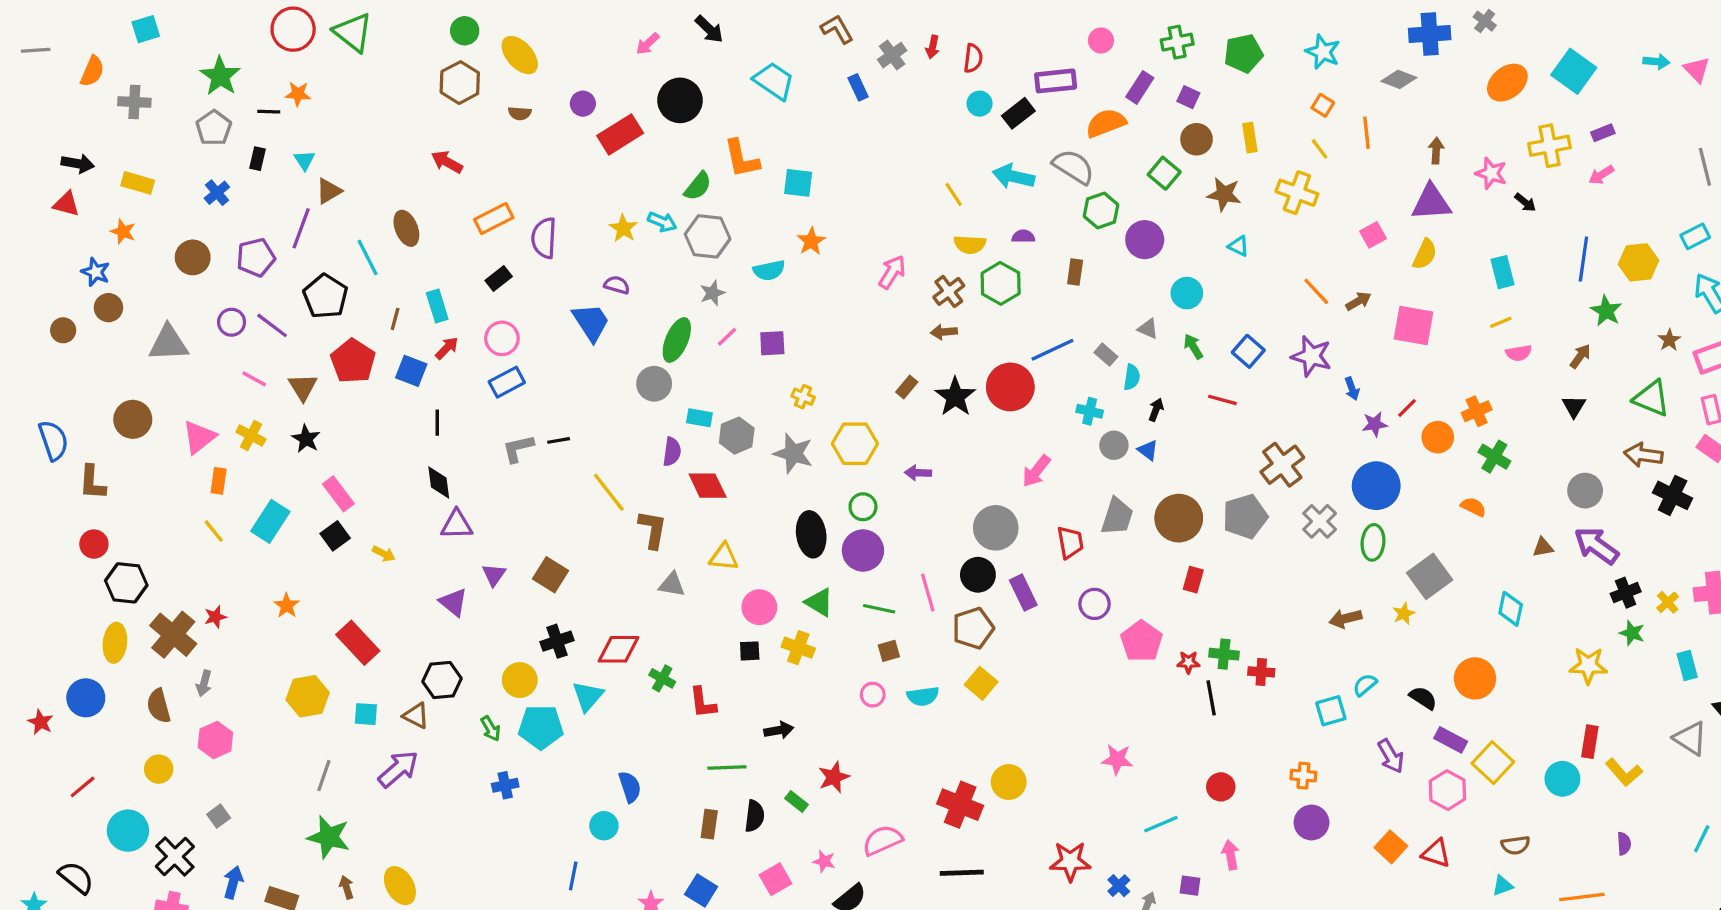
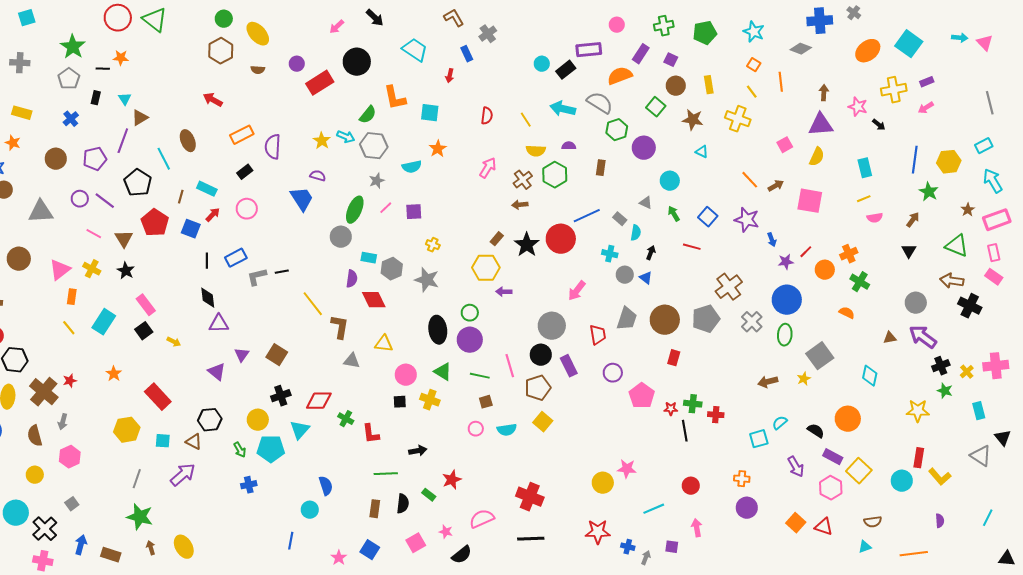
red arrow: (933, 47) -> (450, 76), moved
red semicircle: (973, 58) -> (487, 116), moved
cyan rectangle: (437, 306) -> (207, 189), turned -48
blue rectangle: (507, 382) -> (236, 258), moved
yellow hexagon: (855, 444) -> (486, 268), moved
yellow circle: (1009, 782) -> (603, 483), moved
blue cross: (1119, 886) -> (628, 547), turned -32

